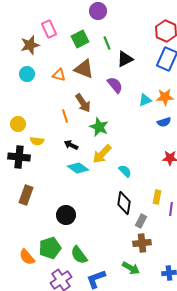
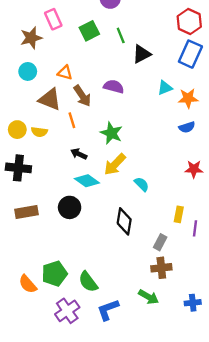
brown triangle: (84, 69) -> (50, 99), moved
purple semicircle: (115, 85) -> (114, 87), moved, turned -36
cyan triangle: (145, 100) -> (165, 88), moved
brown arrow: (83, 103) -> (82, 96), moved
yellow semicircle: (37, 141) -> (39, 132), moved
brown rectangle: (26, 195) -> (27, 212), turned 60
black diamond: (124, 203) -> (124, 221), moved
black circle: (66, 215) -> (70, 207), moved

